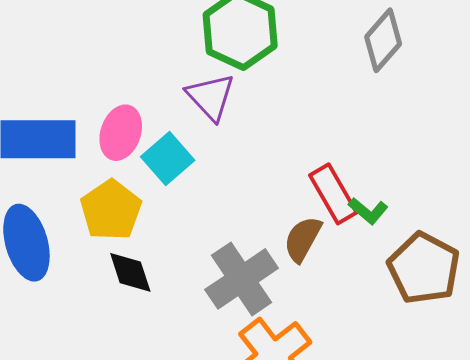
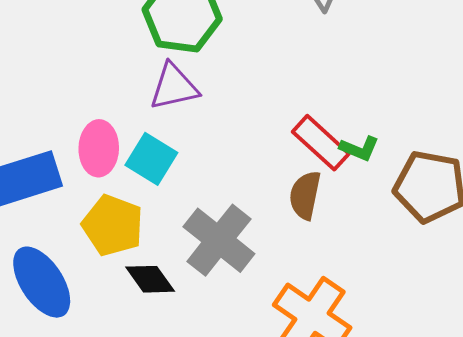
purple triangle: (211, 97) -> (174, 87), turned -42
gray cross: (242, 279) -> (219, 240), moved

